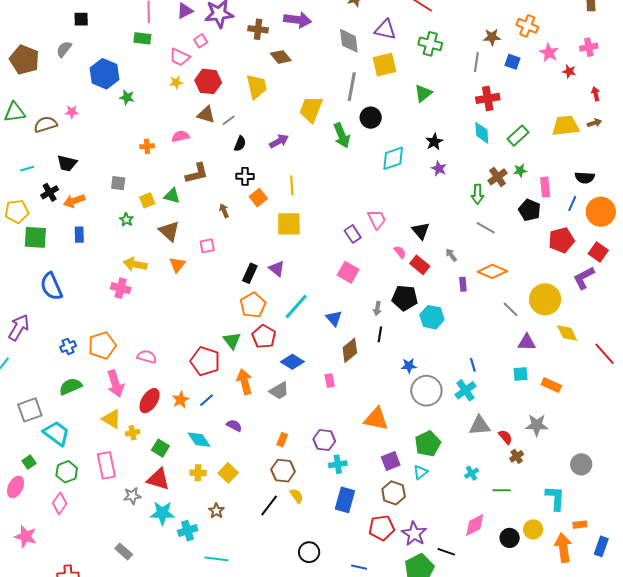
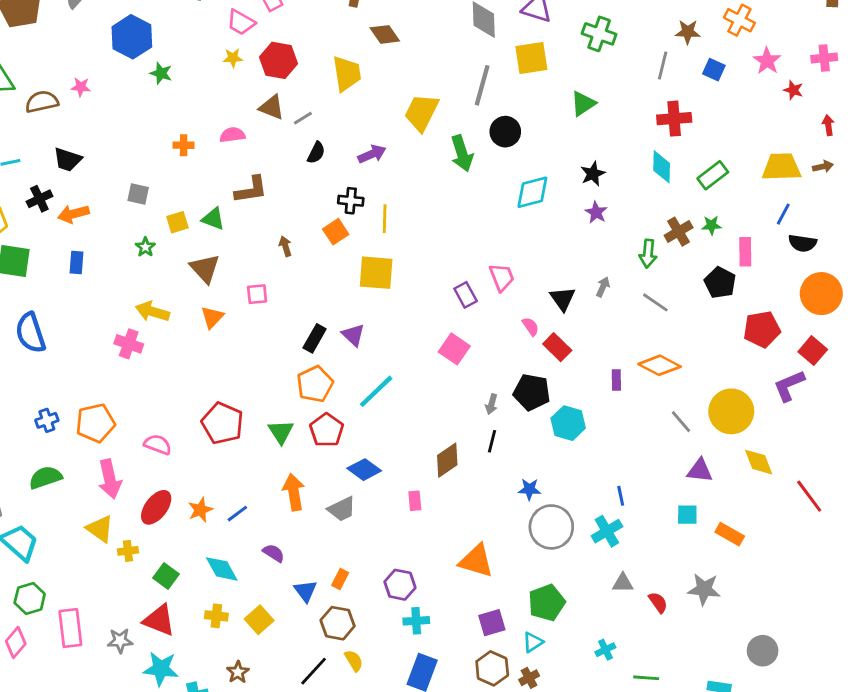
black cross: (245, 176) -> (351, 201), moved
blue line: (572, 203) -> (783, 214), moved
gray arrow: (451, 255) -> (603, 287), moved, turned 56
blue triangle: (334, 318) -> (306, 591), moved
red pentagon: (205, 361) -> (222, 423), moved
gray triangle: (480, 426) -> (623, 583), size x0.7
brown cross: (517, 456) -> (529, 678), moved
pink rectangle: (106, 465) -> (70, 628), moved

